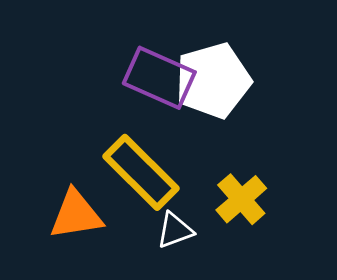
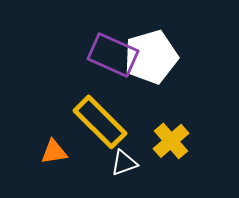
orange triangle: (76, 215) -> (54, 152), size x0.7

